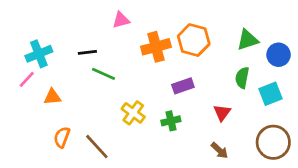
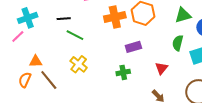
orange triangle: (52, 97) -> (36, 61), moved
yellow cross: (133, 113) -> (79, 64), moved
orange semicircle: (62, 137) -> (25, 80), moved
brown line: (97, 147) -> (49, 80), moved

